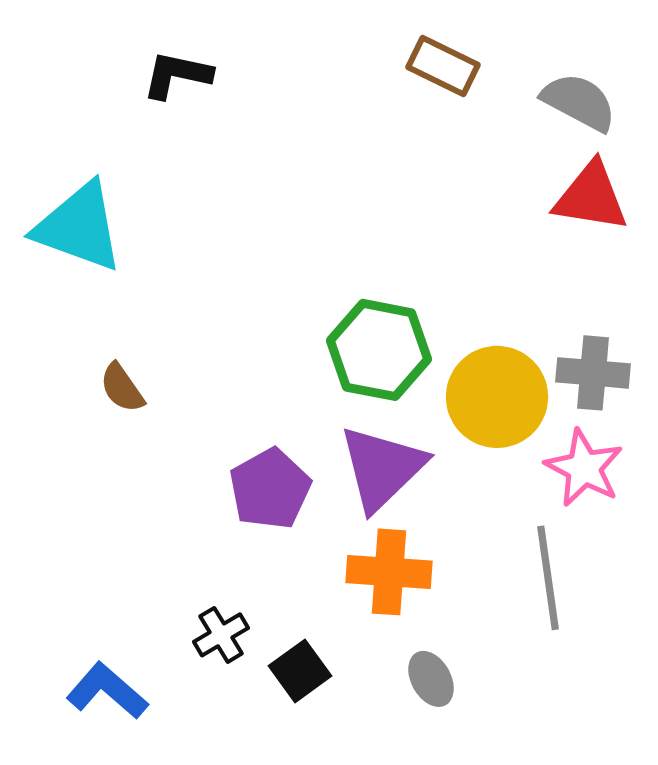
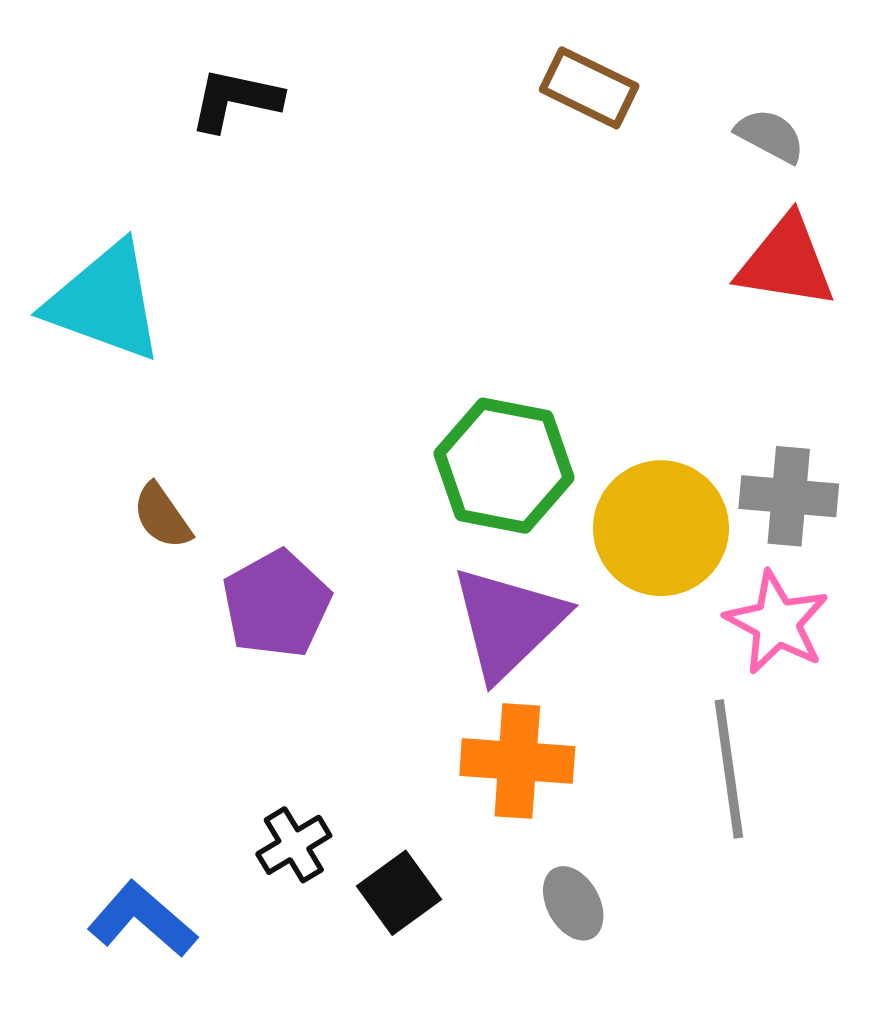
gray semicircle: (579, 102) -> (770, 136), size x0.7
purple pentagon: (270, 489) -> (277, 604), moved

